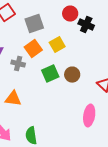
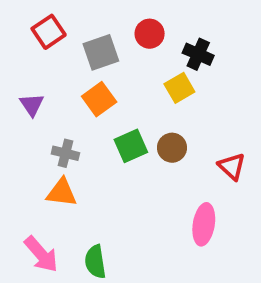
red circle: (70, 14) -> (150, 34), moved
yellow square: (57, 45) -> (179, 88), moved
gray cross: (18, 64) -> (65, 153), moved

